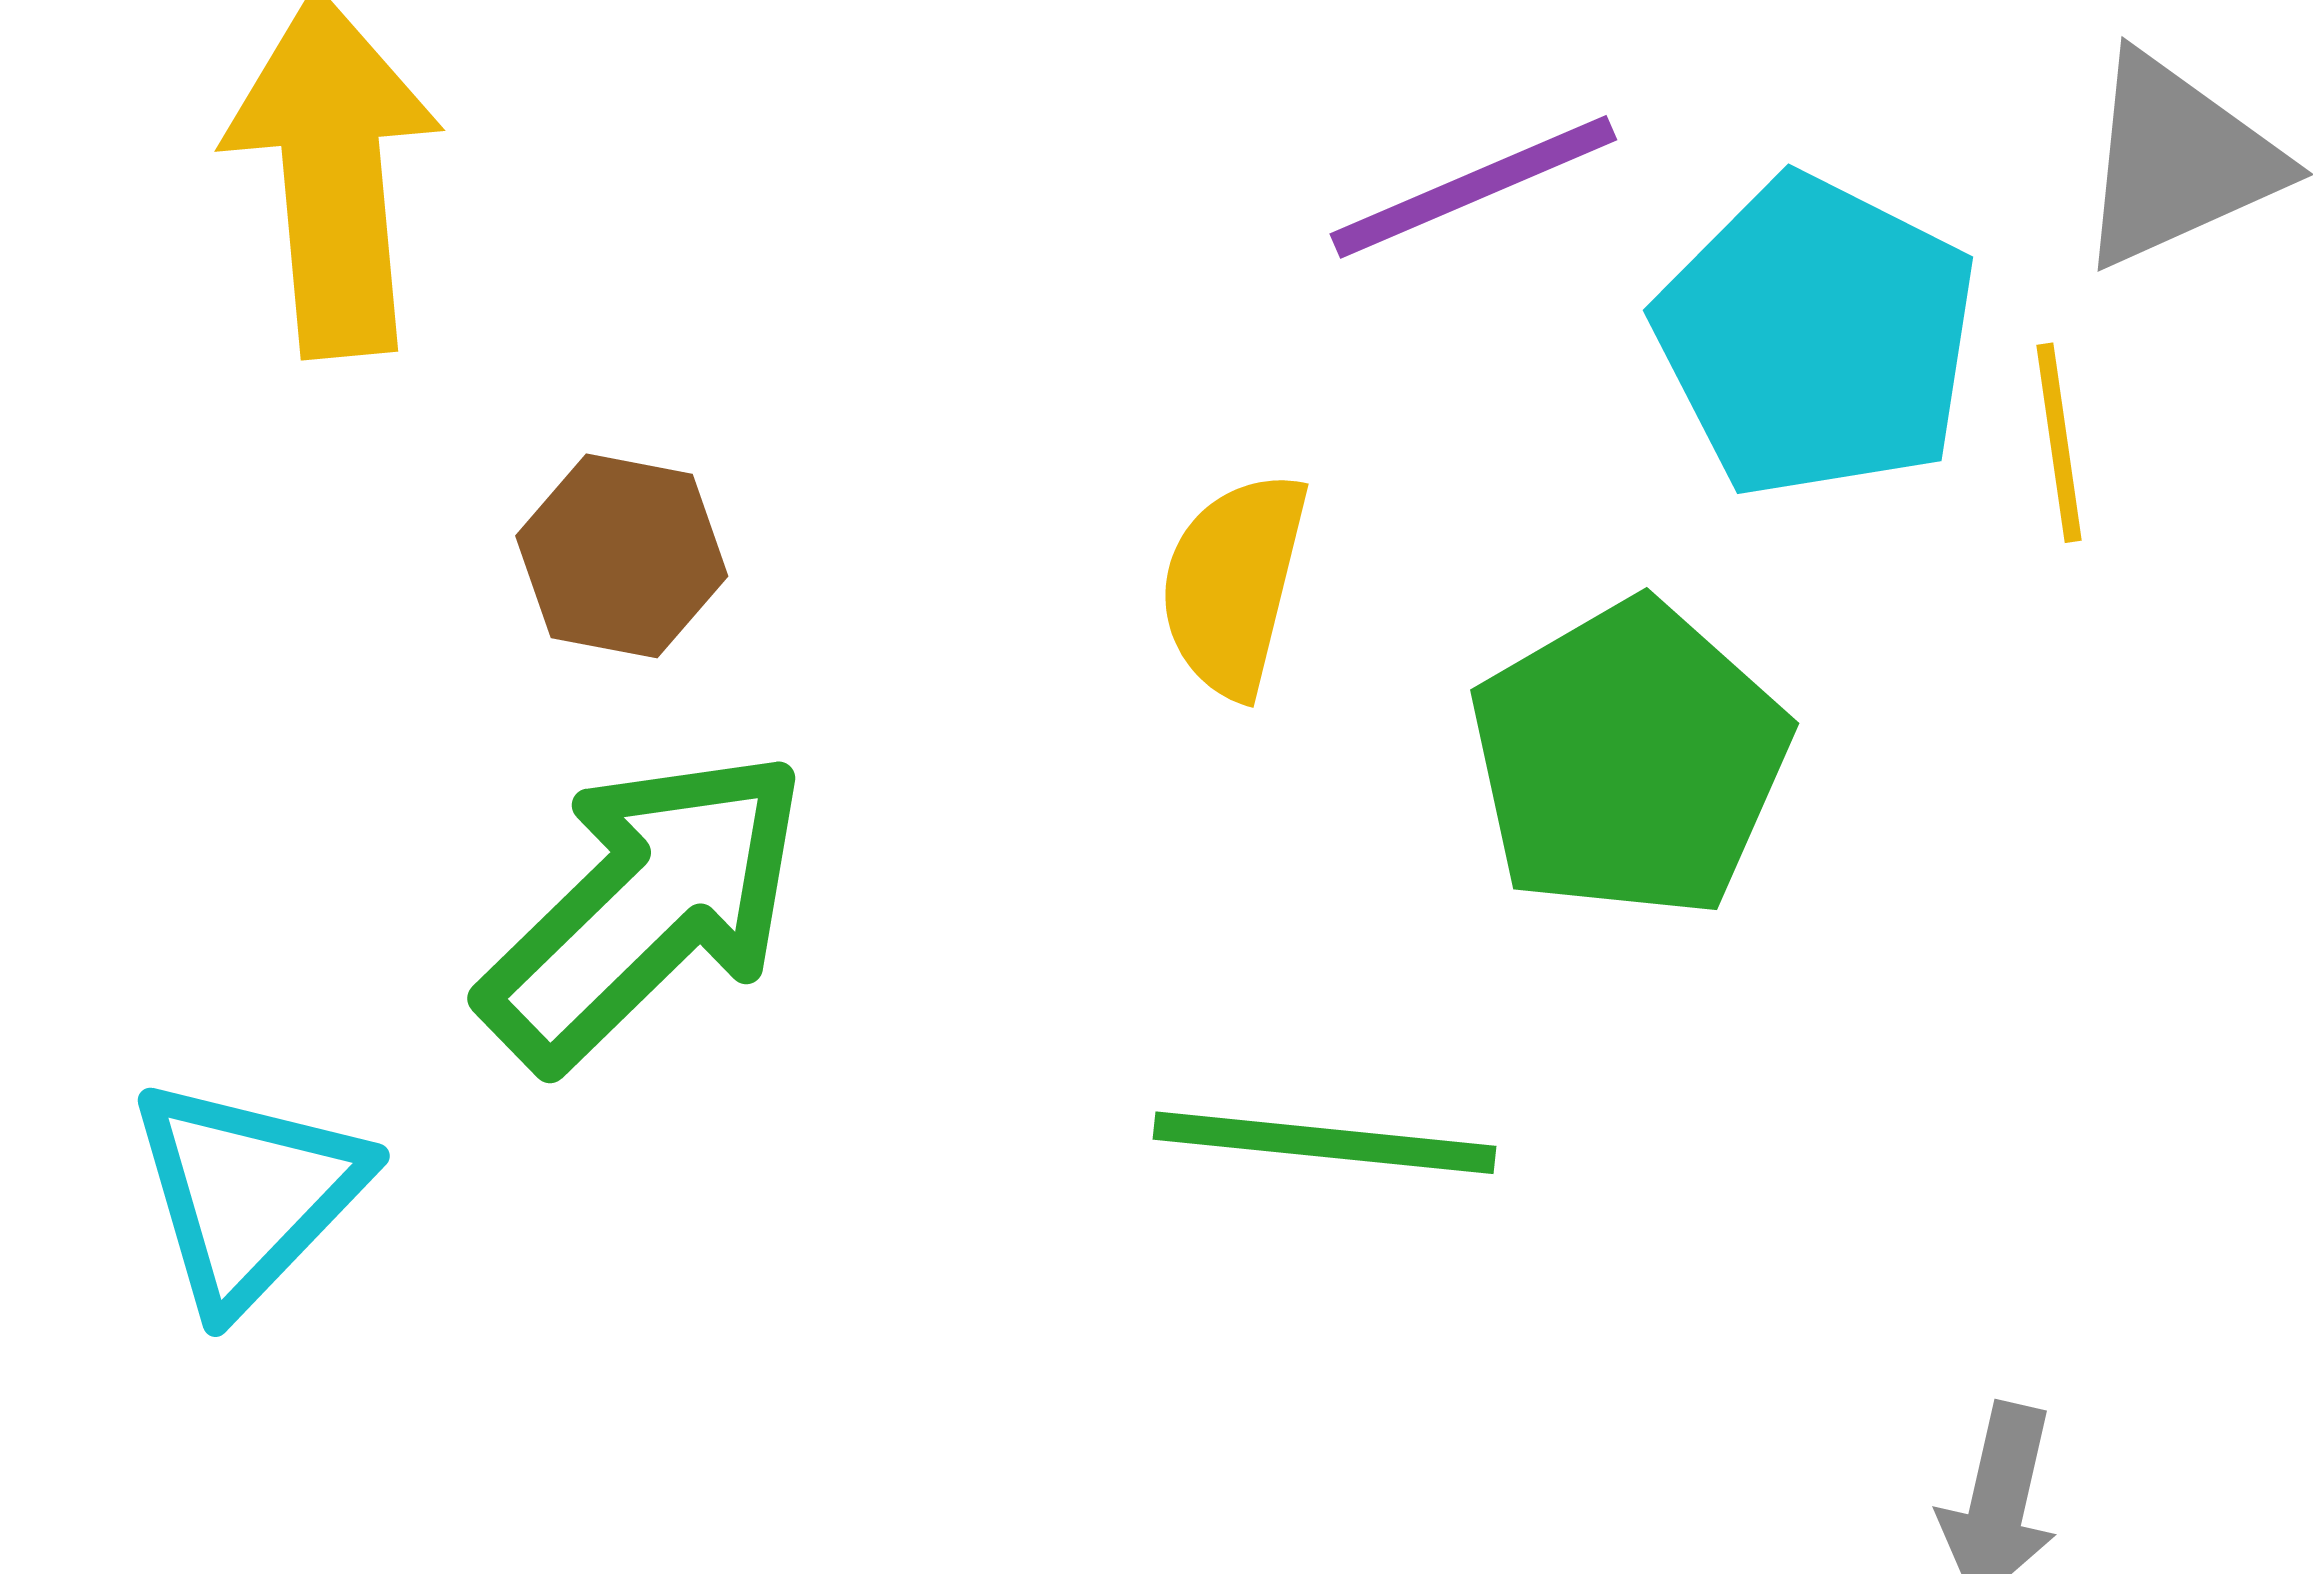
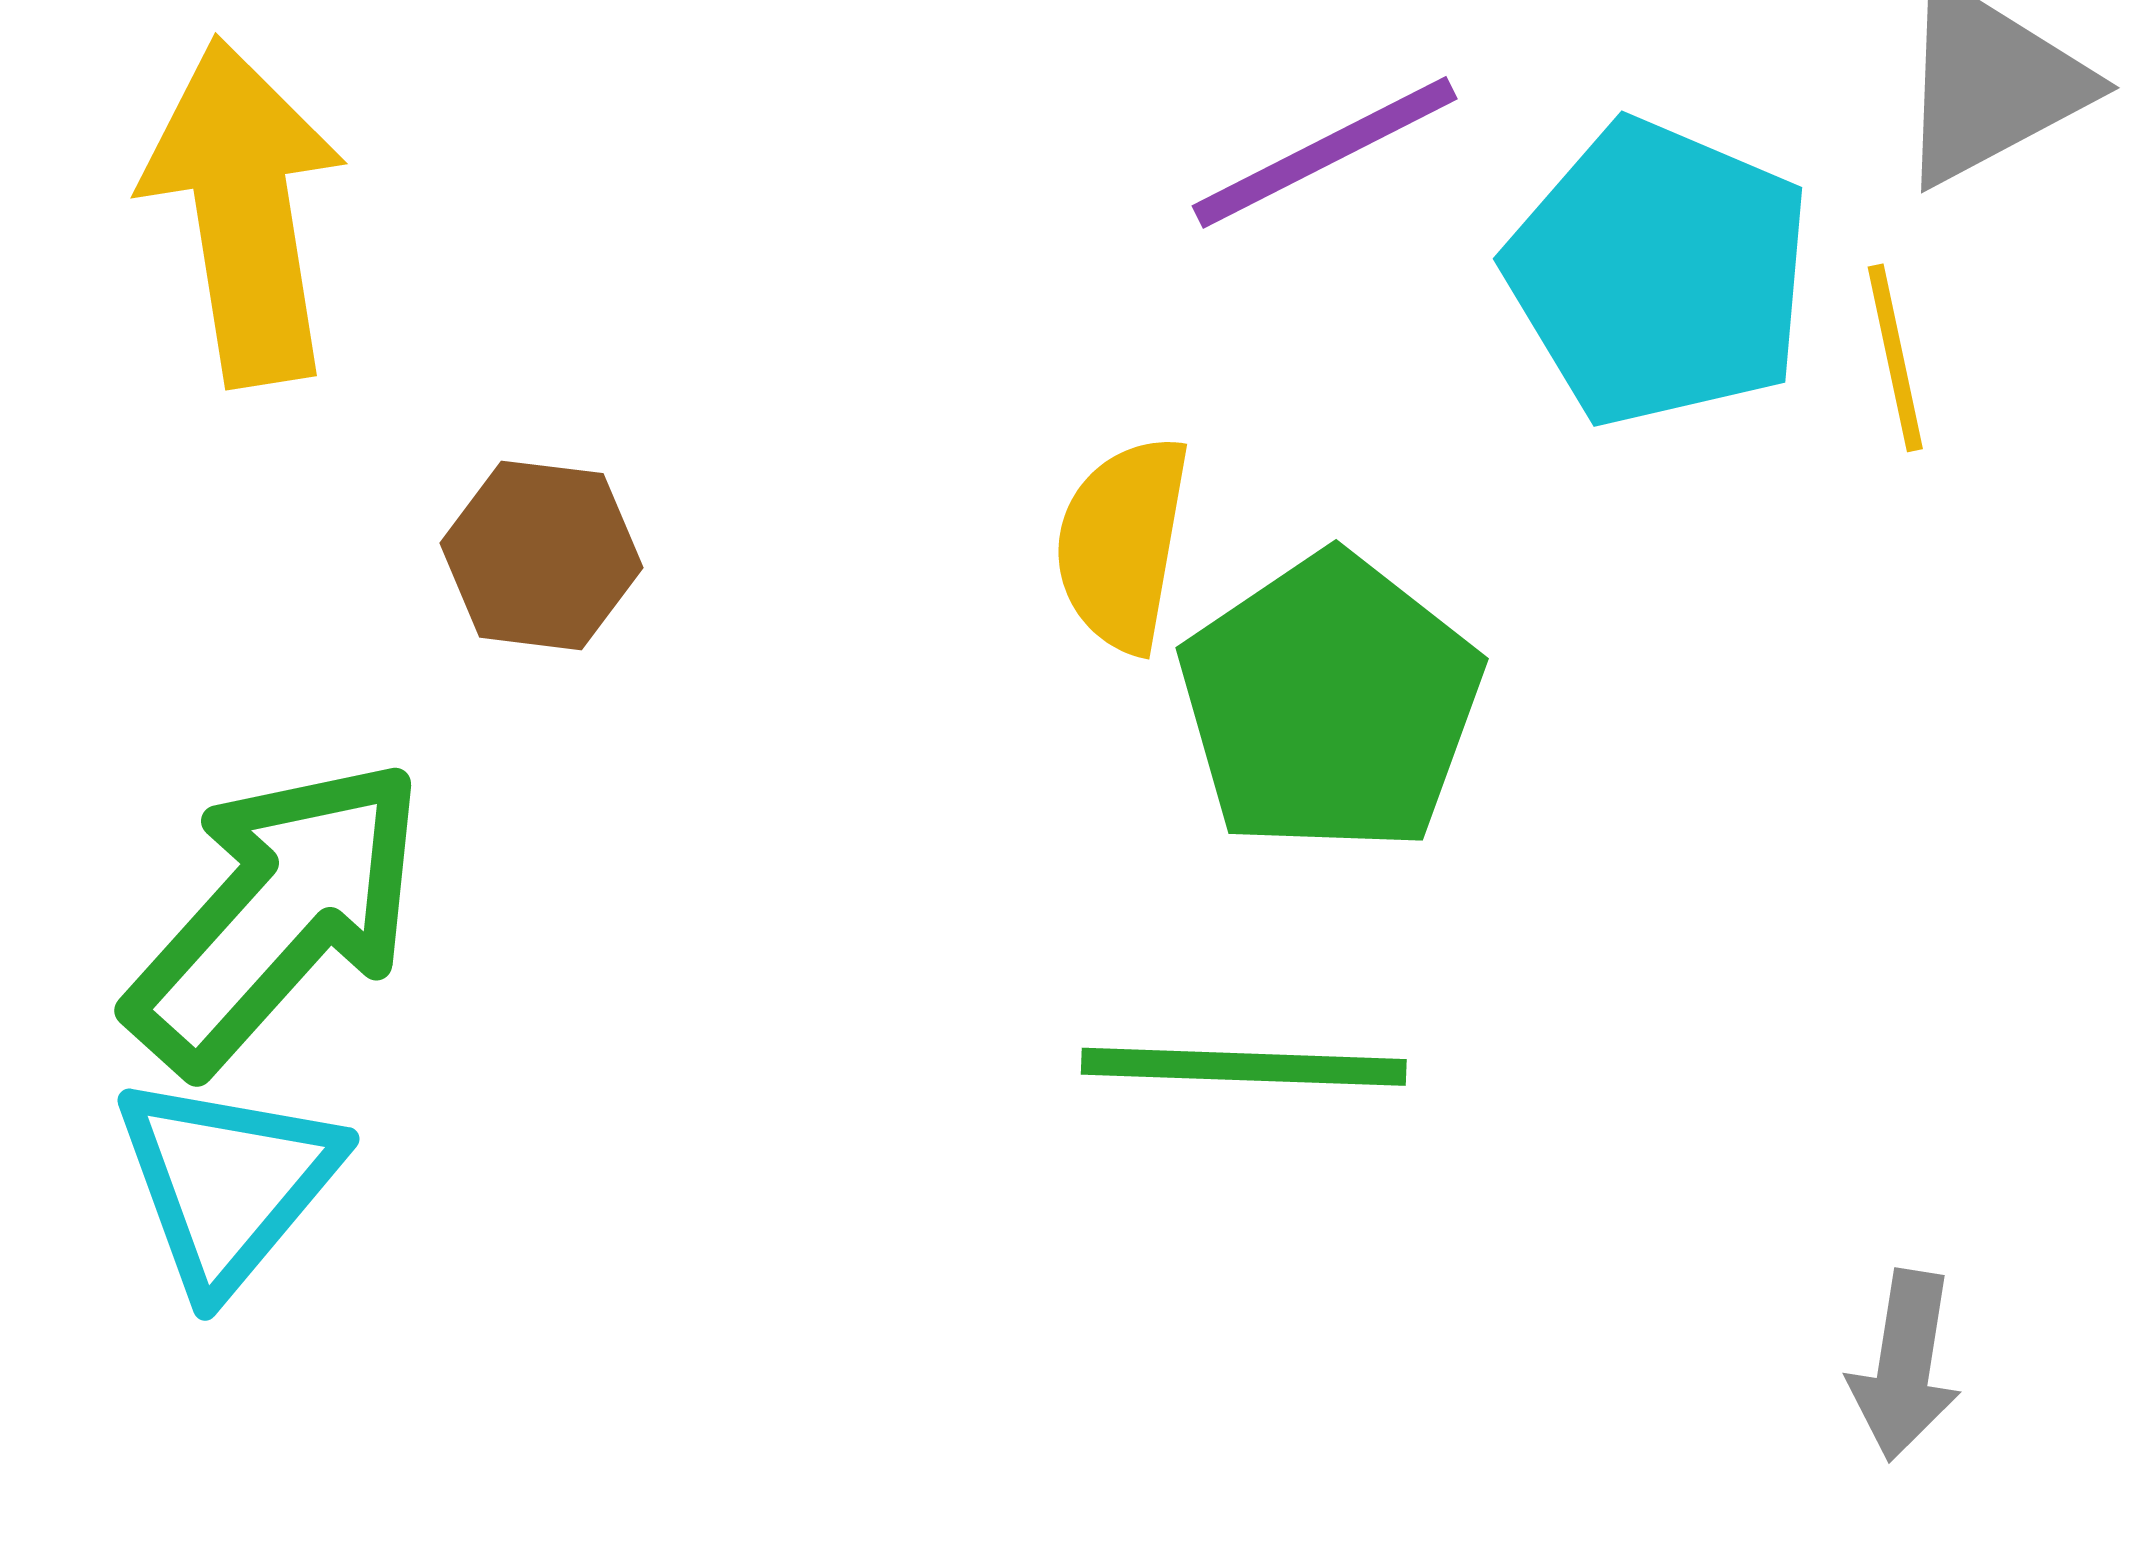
green pentagon: (1629, 760) -> (1330, 704), moved
green arrow: (645, 908) -> (277, 915), moved

